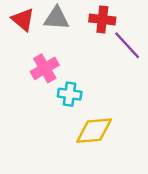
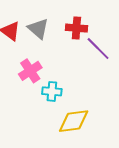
gray triangle: (57, 18) -> (38, 29), turned 40

